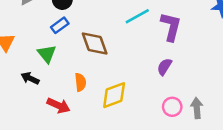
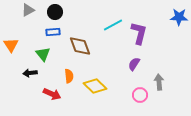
blue rectangle: (60, 25) -> (53, 32), turned 32
black arrow: (30, 78) -> (30, 73), turned -32
yellow diamond: (114, 95) -> (95, 86), turned 65
gray arrow: (197, 108) -> (159, 82), moved

